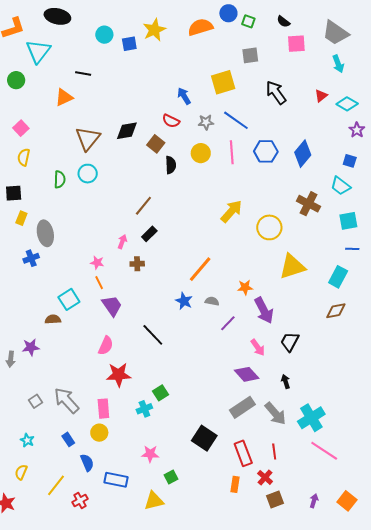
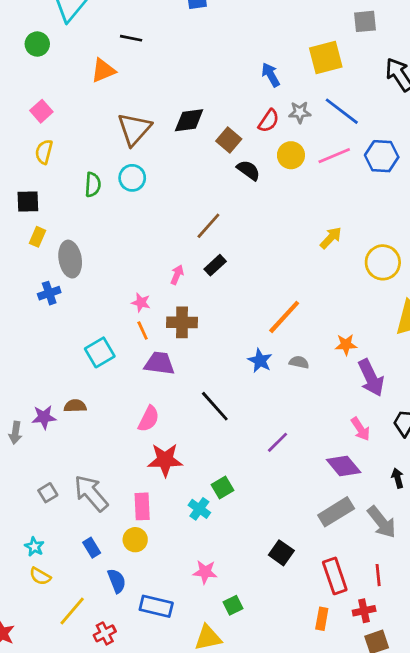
red semicircle: (171, 121) -> (269, 121), moved, turned -84
pink line: (232, 152) -> (334, 156), turned 70
black semicircle: (171, 165) -> (248, 170), turned -54
yellow arrow: (231, 211) -> (331, 238), size x0.7
brown cross: (137, 264) -> (182, 322), moved, size x1.5
purple trapezoid: (112, 306) -> (159, 363), turned -50
brown semicircle: (53, 319) -> (75, 406), moved
purple line: (228, 323) -> (278, 442), moved
cyan cross: (144, 409) -> (199, 509), turned -35
black square: (204, 438) -> (281, 553), size x0.7
yellow semicircle: (21, 472) -> (40, 576), moved, turned -84
red cross: (265, 477) -> (364, 611), turned 35

